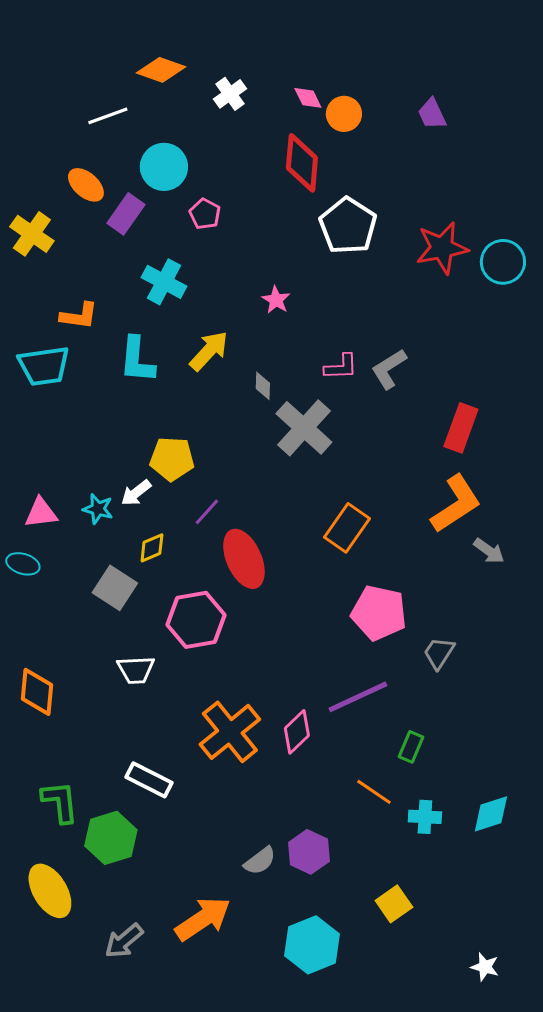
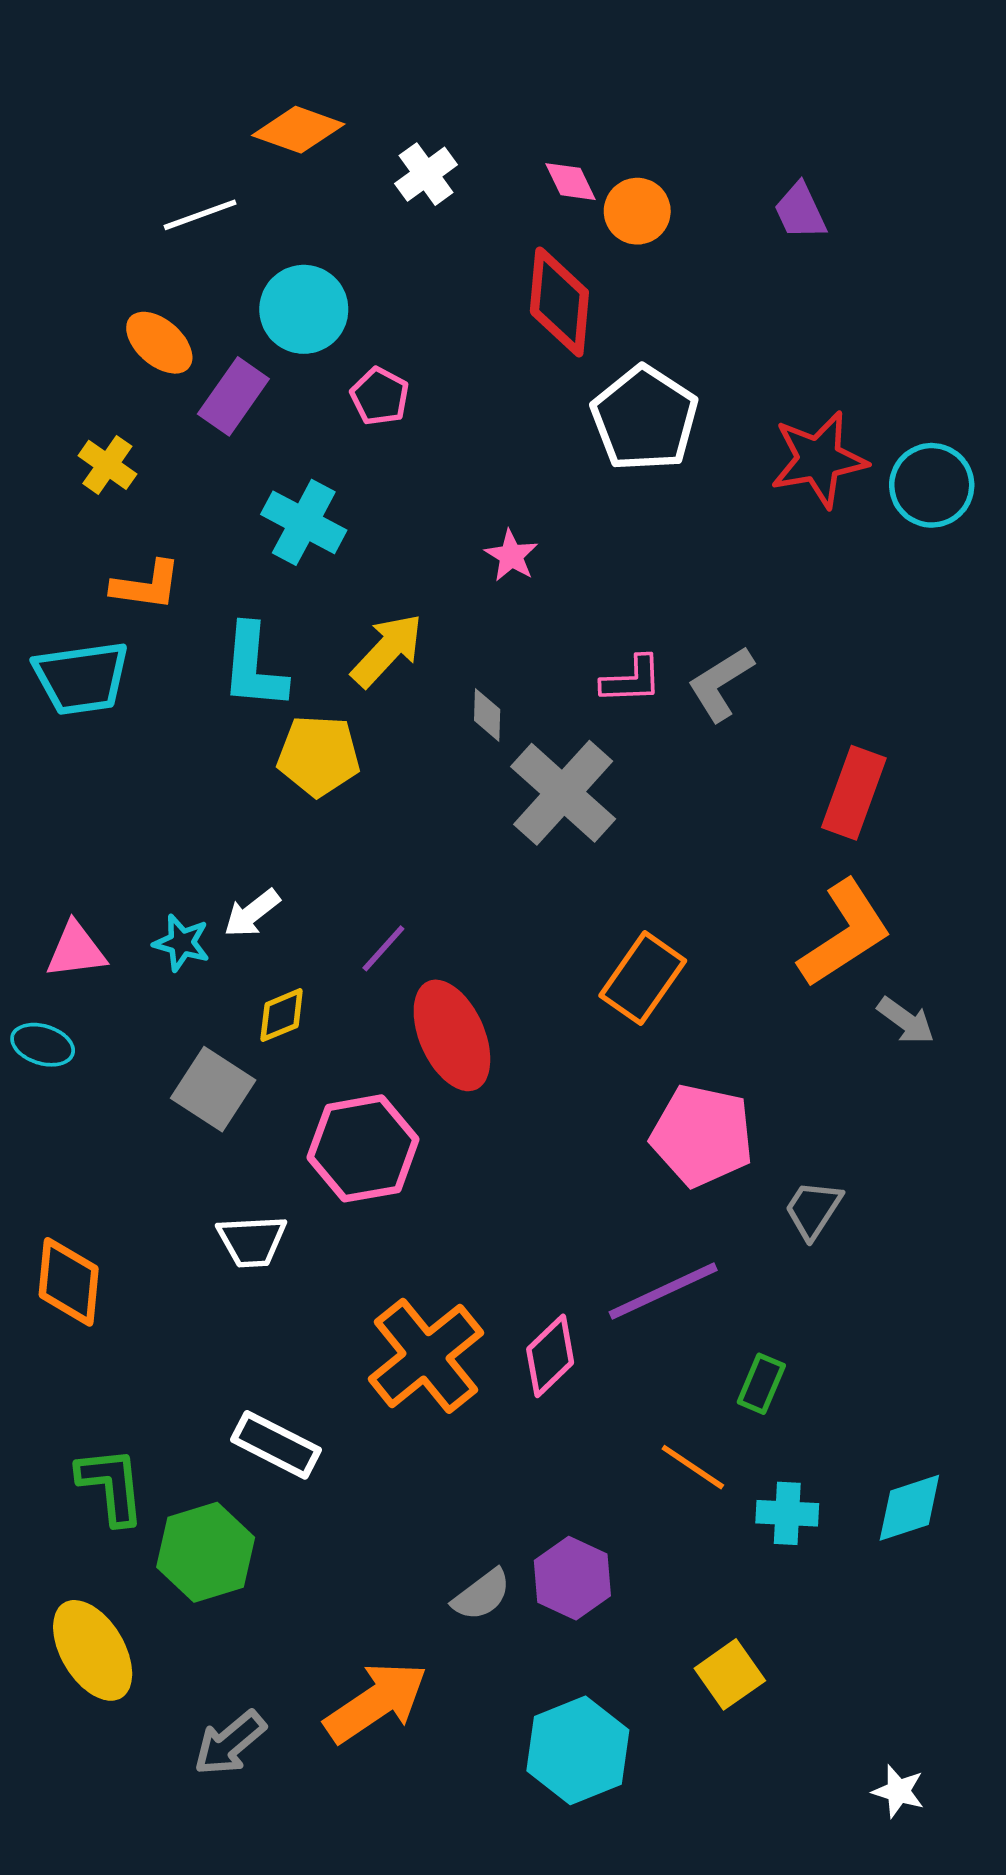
yellow cross: (32, 234) -> (107, 465), moved, size x0.7
yellow pentagon: (172, 459) -> (319, 756), moved

